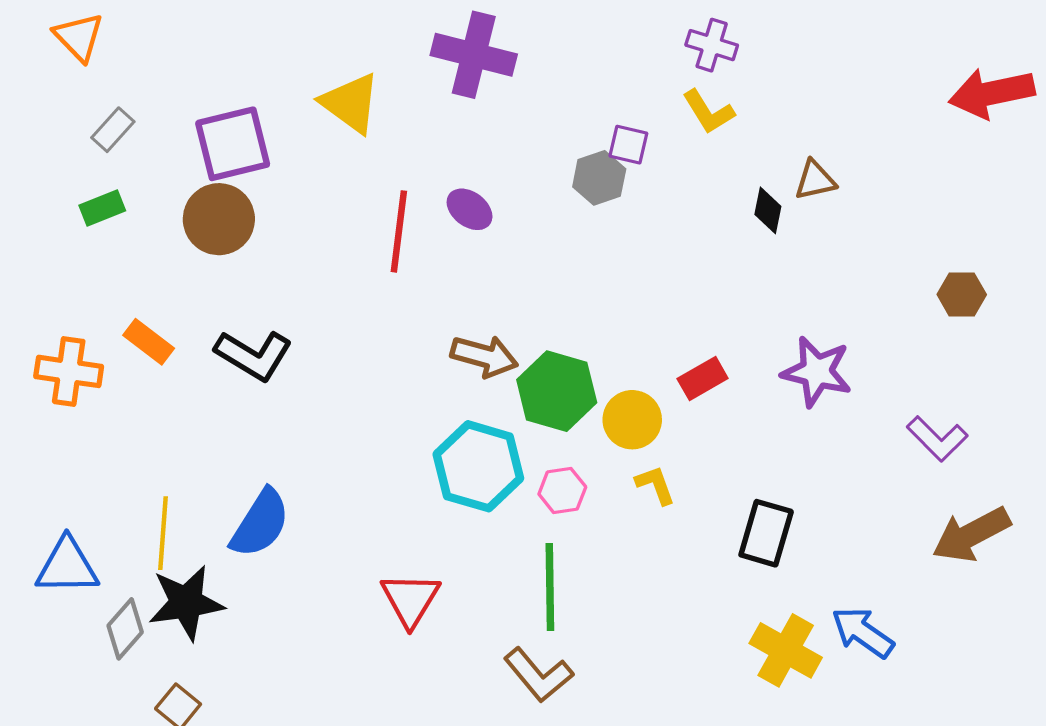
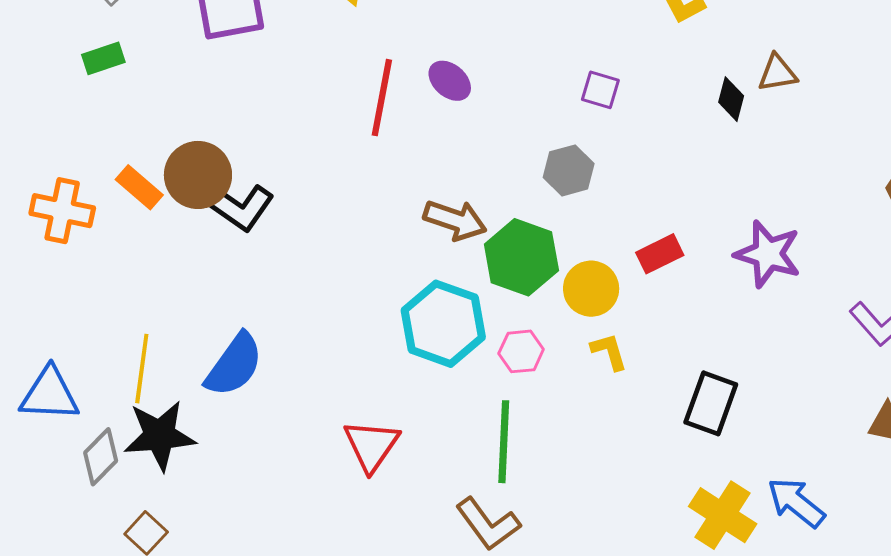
purple square: (628, 145) -> (600, 90), moved
gray hexagon: (599, 178) -> (569, 170), moved
brown circle: (219, 219) -> (198, 175), moved

